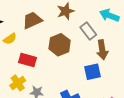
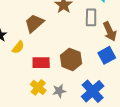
gray rectangle: (88, 31) -> (91, 17), turned 54
brown hexagon: (60, 45) -> (71, 59), moved

